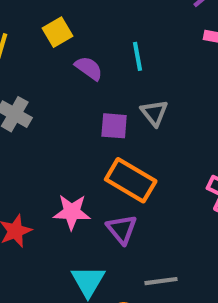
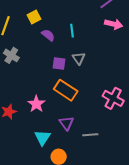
pink star: (72, 212) -> (36, 104), turned 30
purple triangle: (122, 229) -> (67, 123), moved
gray line: (161, 281) -> (90, 135), moved

